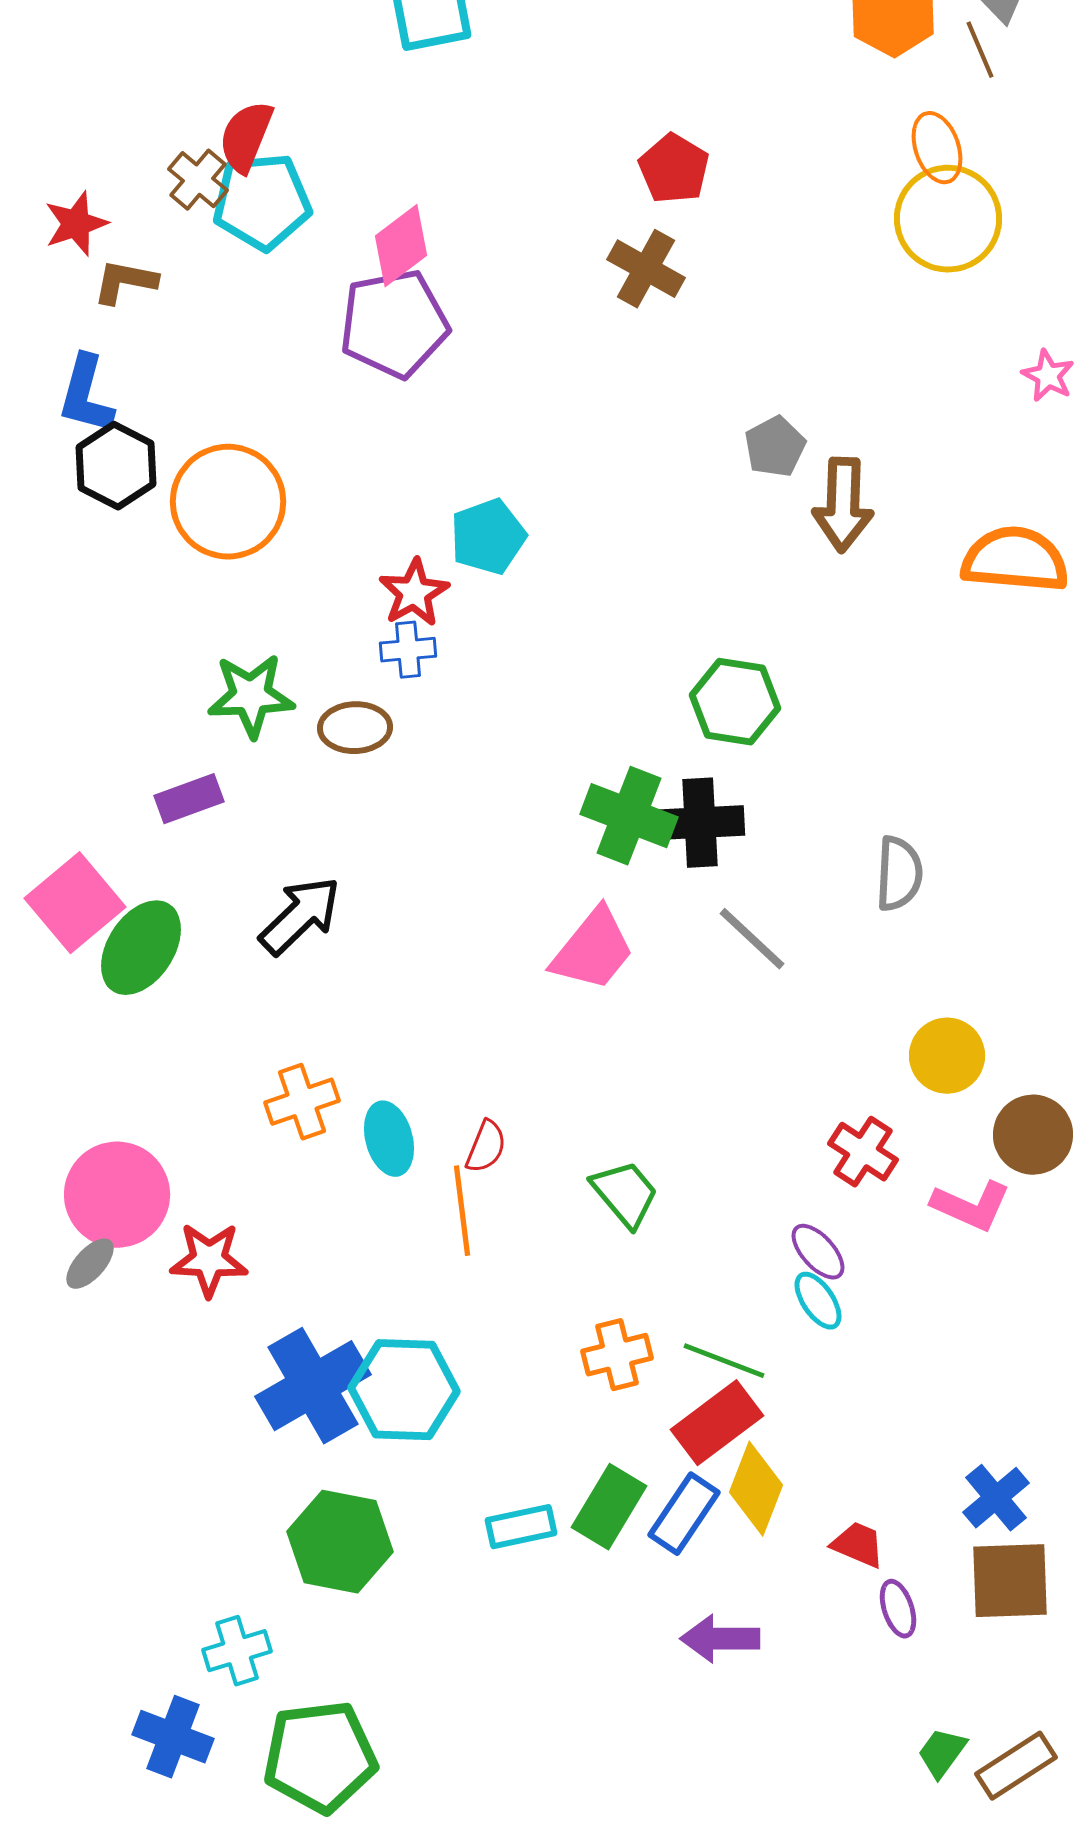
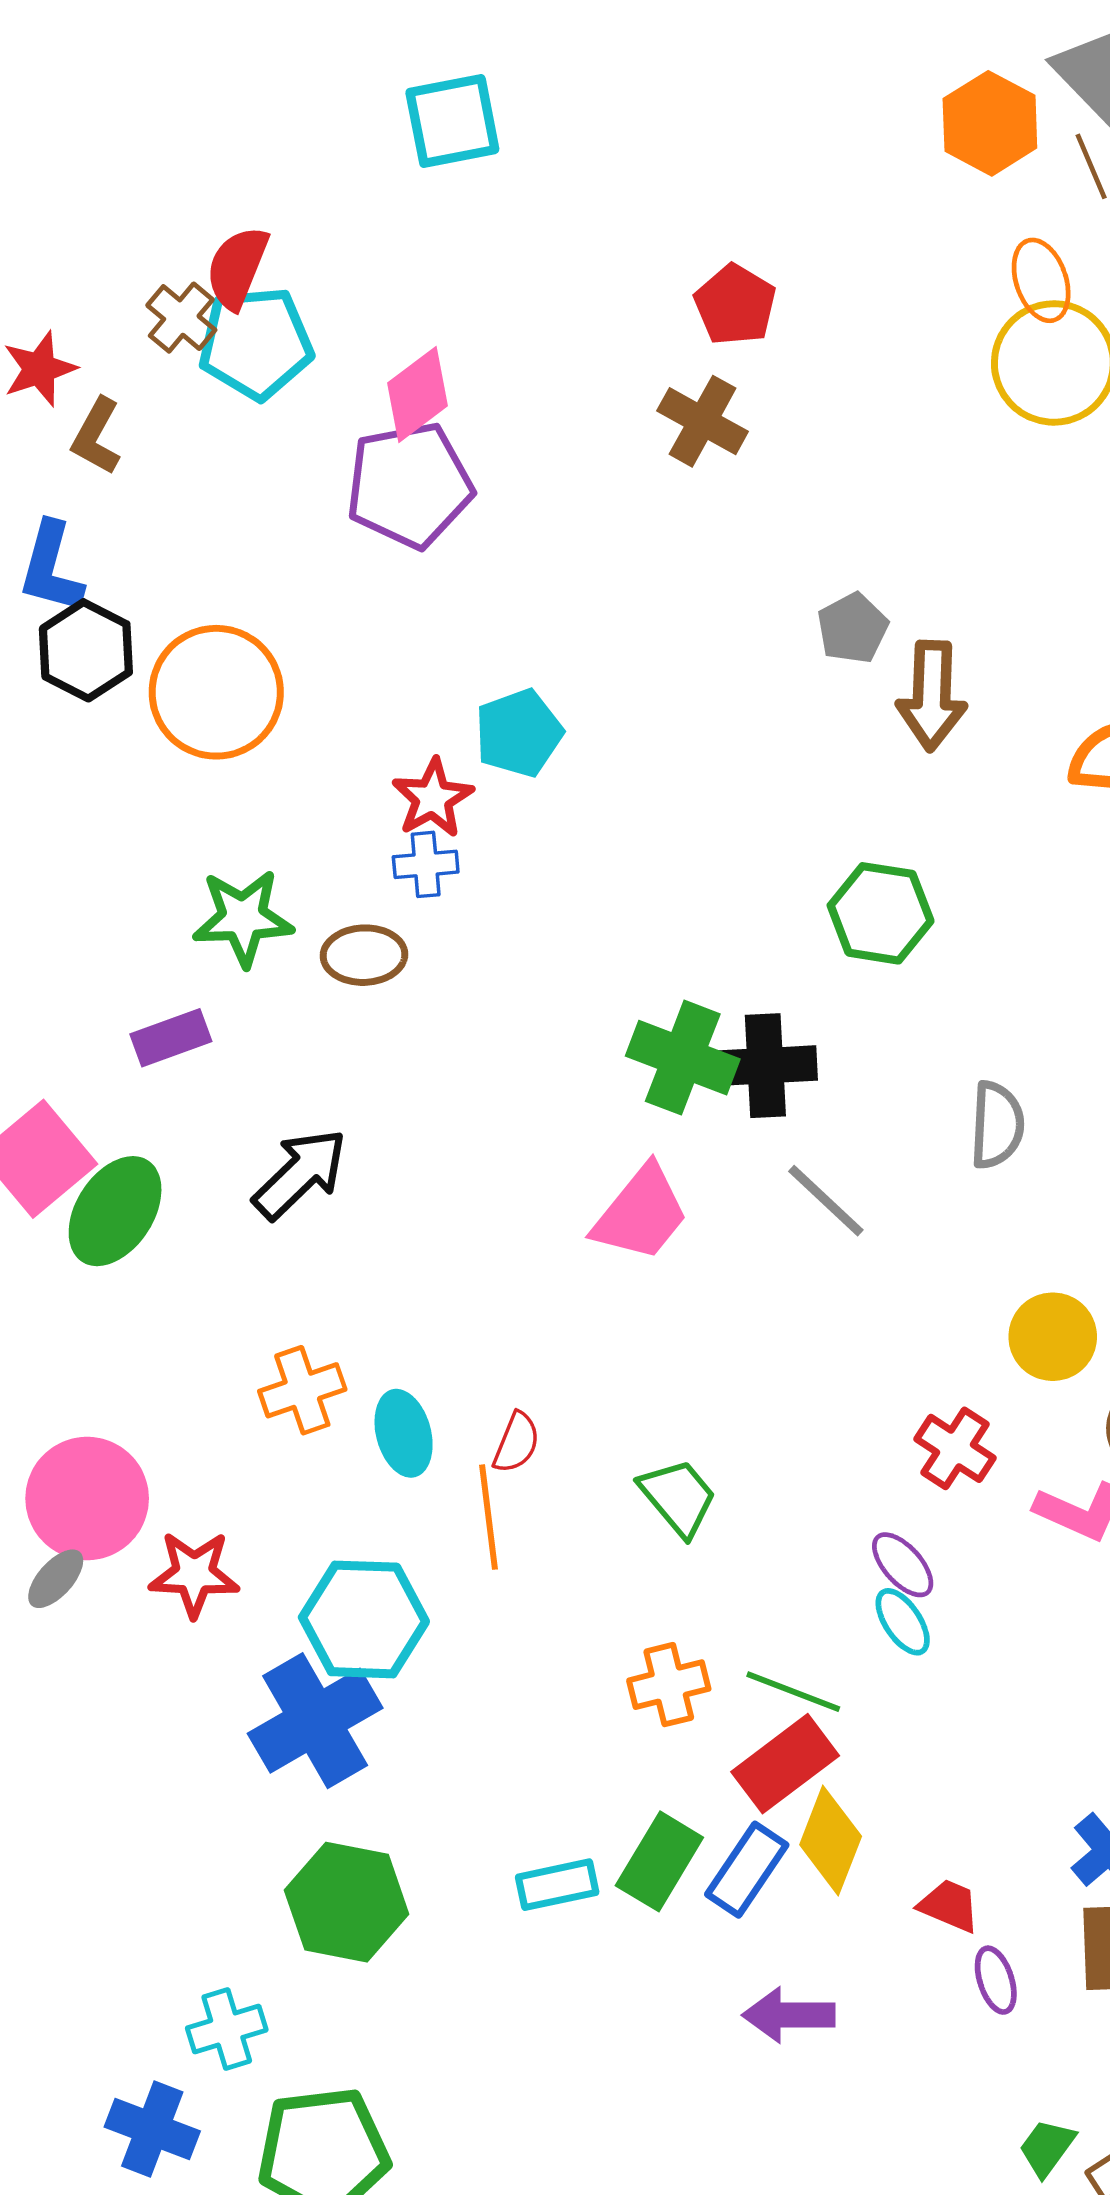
brown L-shape: (125, 282) -> (96, 436), turned -72
green hexagon: (735, 702) -> (881, 913), moved
cyan hexagon: (404, 1390) -> (364, 1619), moved

